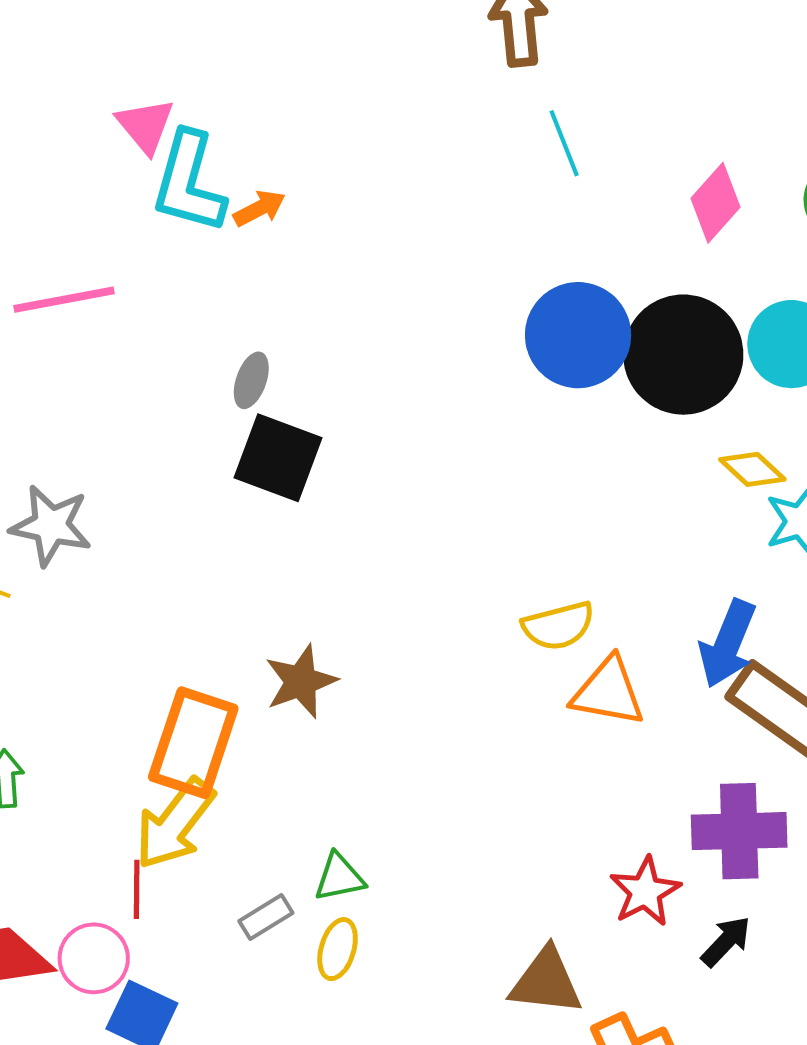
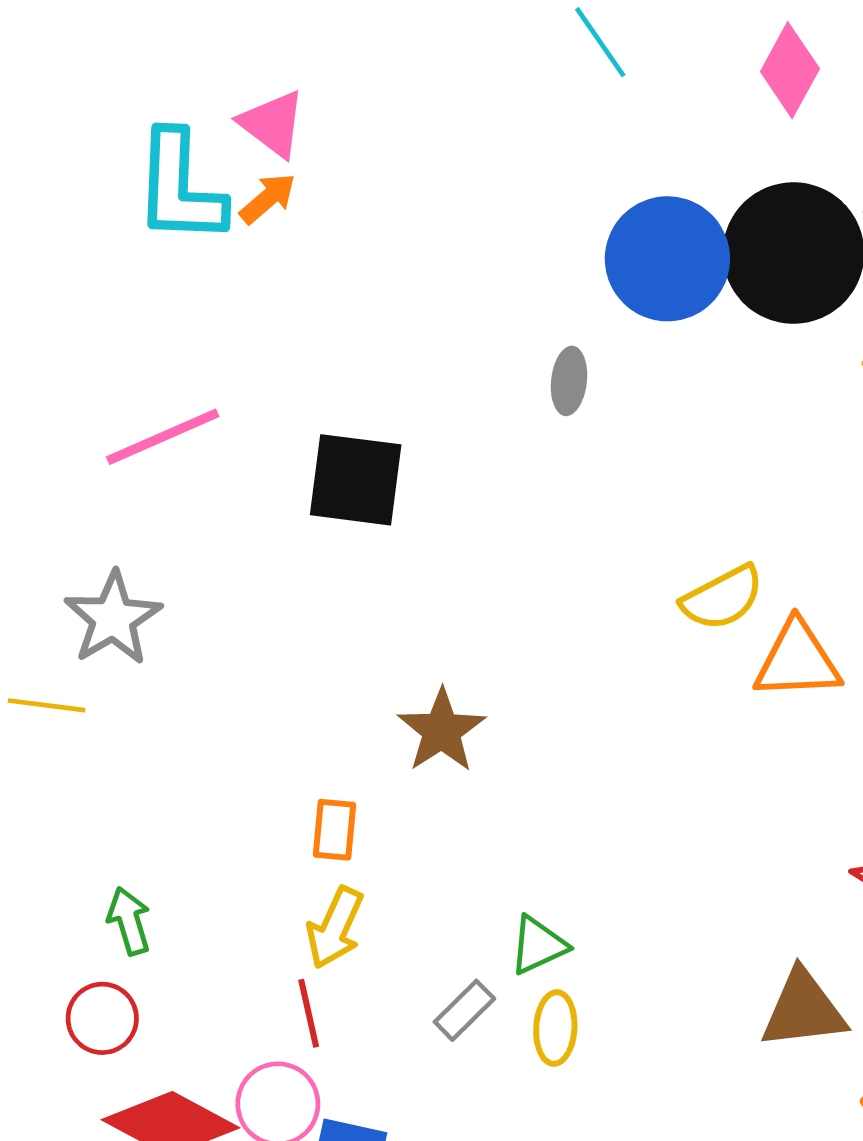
pink triangle: (145, 126) -> (272, 124), moved
pink line: (64, 300) -> (163, 437), moved
gray ellipse: (251, 380) -> (569, 381), moved
gray star: (51, 526) -> (113, 618), turned -30
orange rectangle: (193, 743) -> (335, 830), size x0.5
yellow arrow: (175, 824) -> (335, 928), size x0.7

